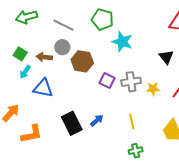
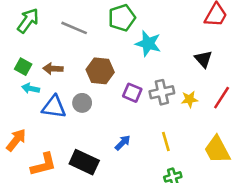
green arrow: (27, 17) -> (28, 21), turned 145
green pentagon: (102, 19) -> (122, 18), turned -30
gray circle: (62, 47) -> (82, 103), moved
cyan arrow: (25, 72) -> (31, 88), turned 72
black rectangle: (72, 123) -> (84, 162), moved, turned -35

